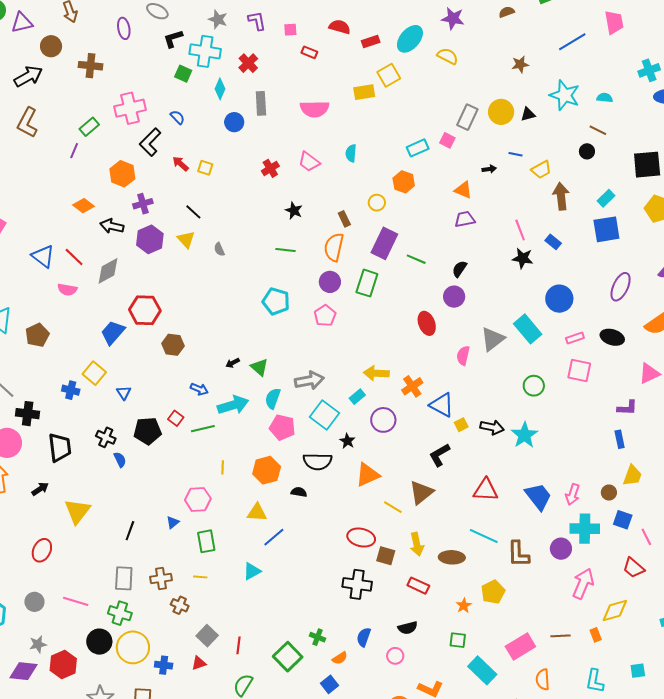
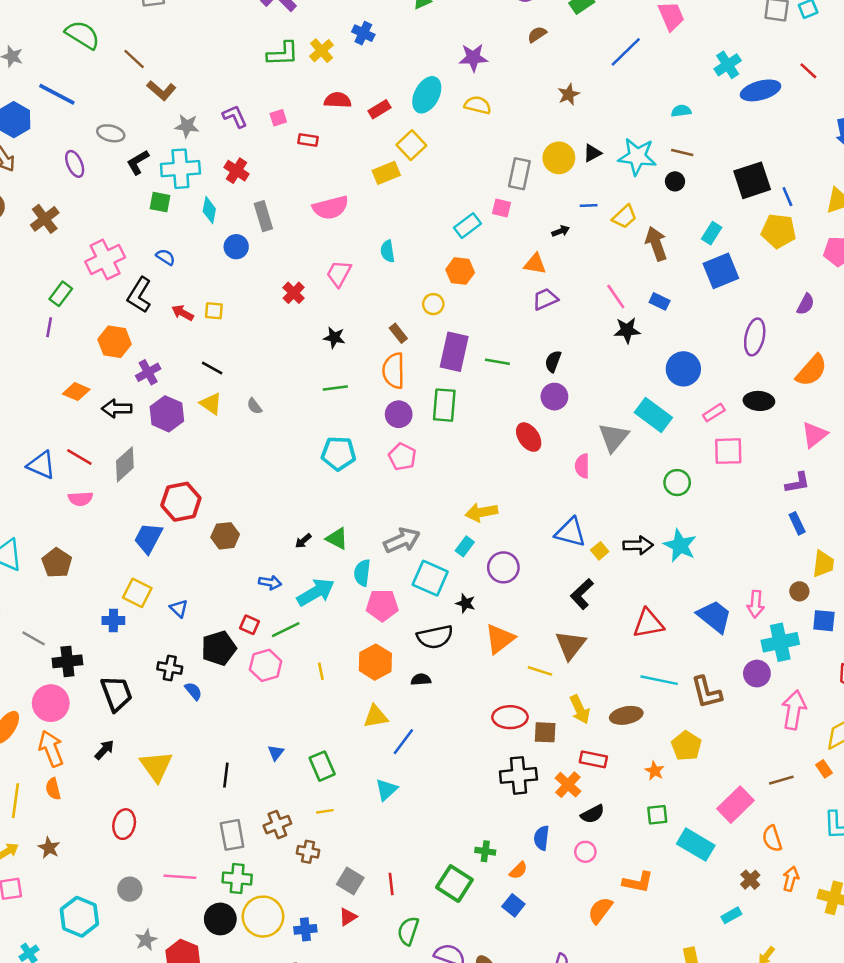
brown cross: (90, 66) -> (45, 219), turned -30
cyan star: (565, 95) -> (637, 157), moved
pink trapezoid: (309, 162) -> (339, 274), turned 95
orange cross: (412, 386) -> (568, 785), moved
pink hexagon: (198, 499) -> (266, 665), moved

